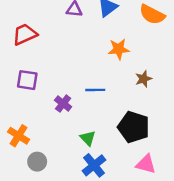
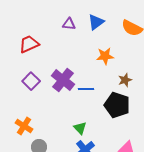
purple square: (27, 80) -> (31, 81), turned 36
purple cross: (63, 104) -> (63, 80), moved, size x1.6
black pentagon: (134, 127) -> (117, 105), moved

